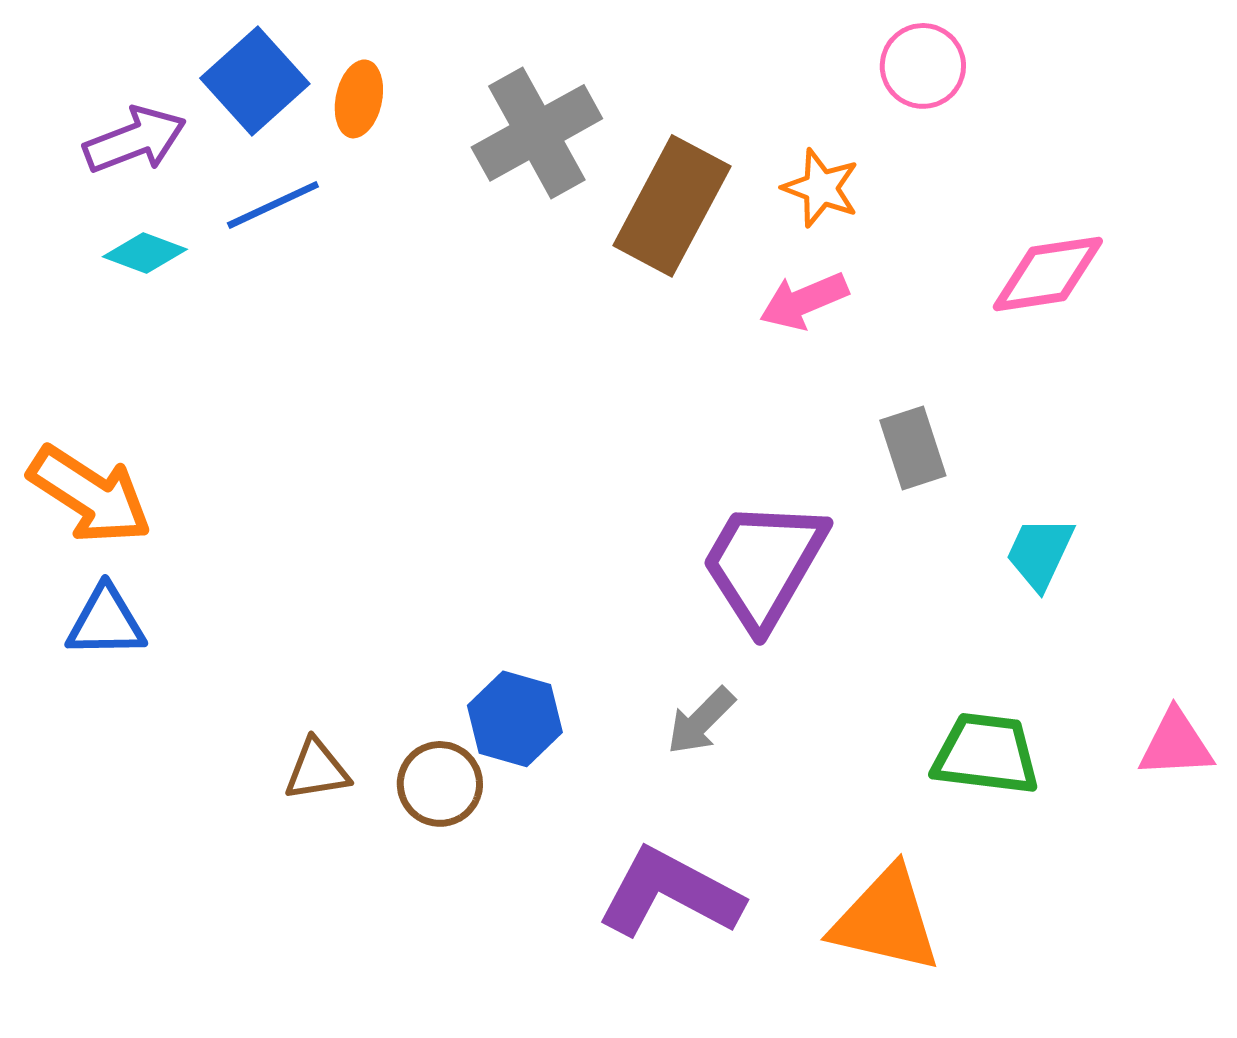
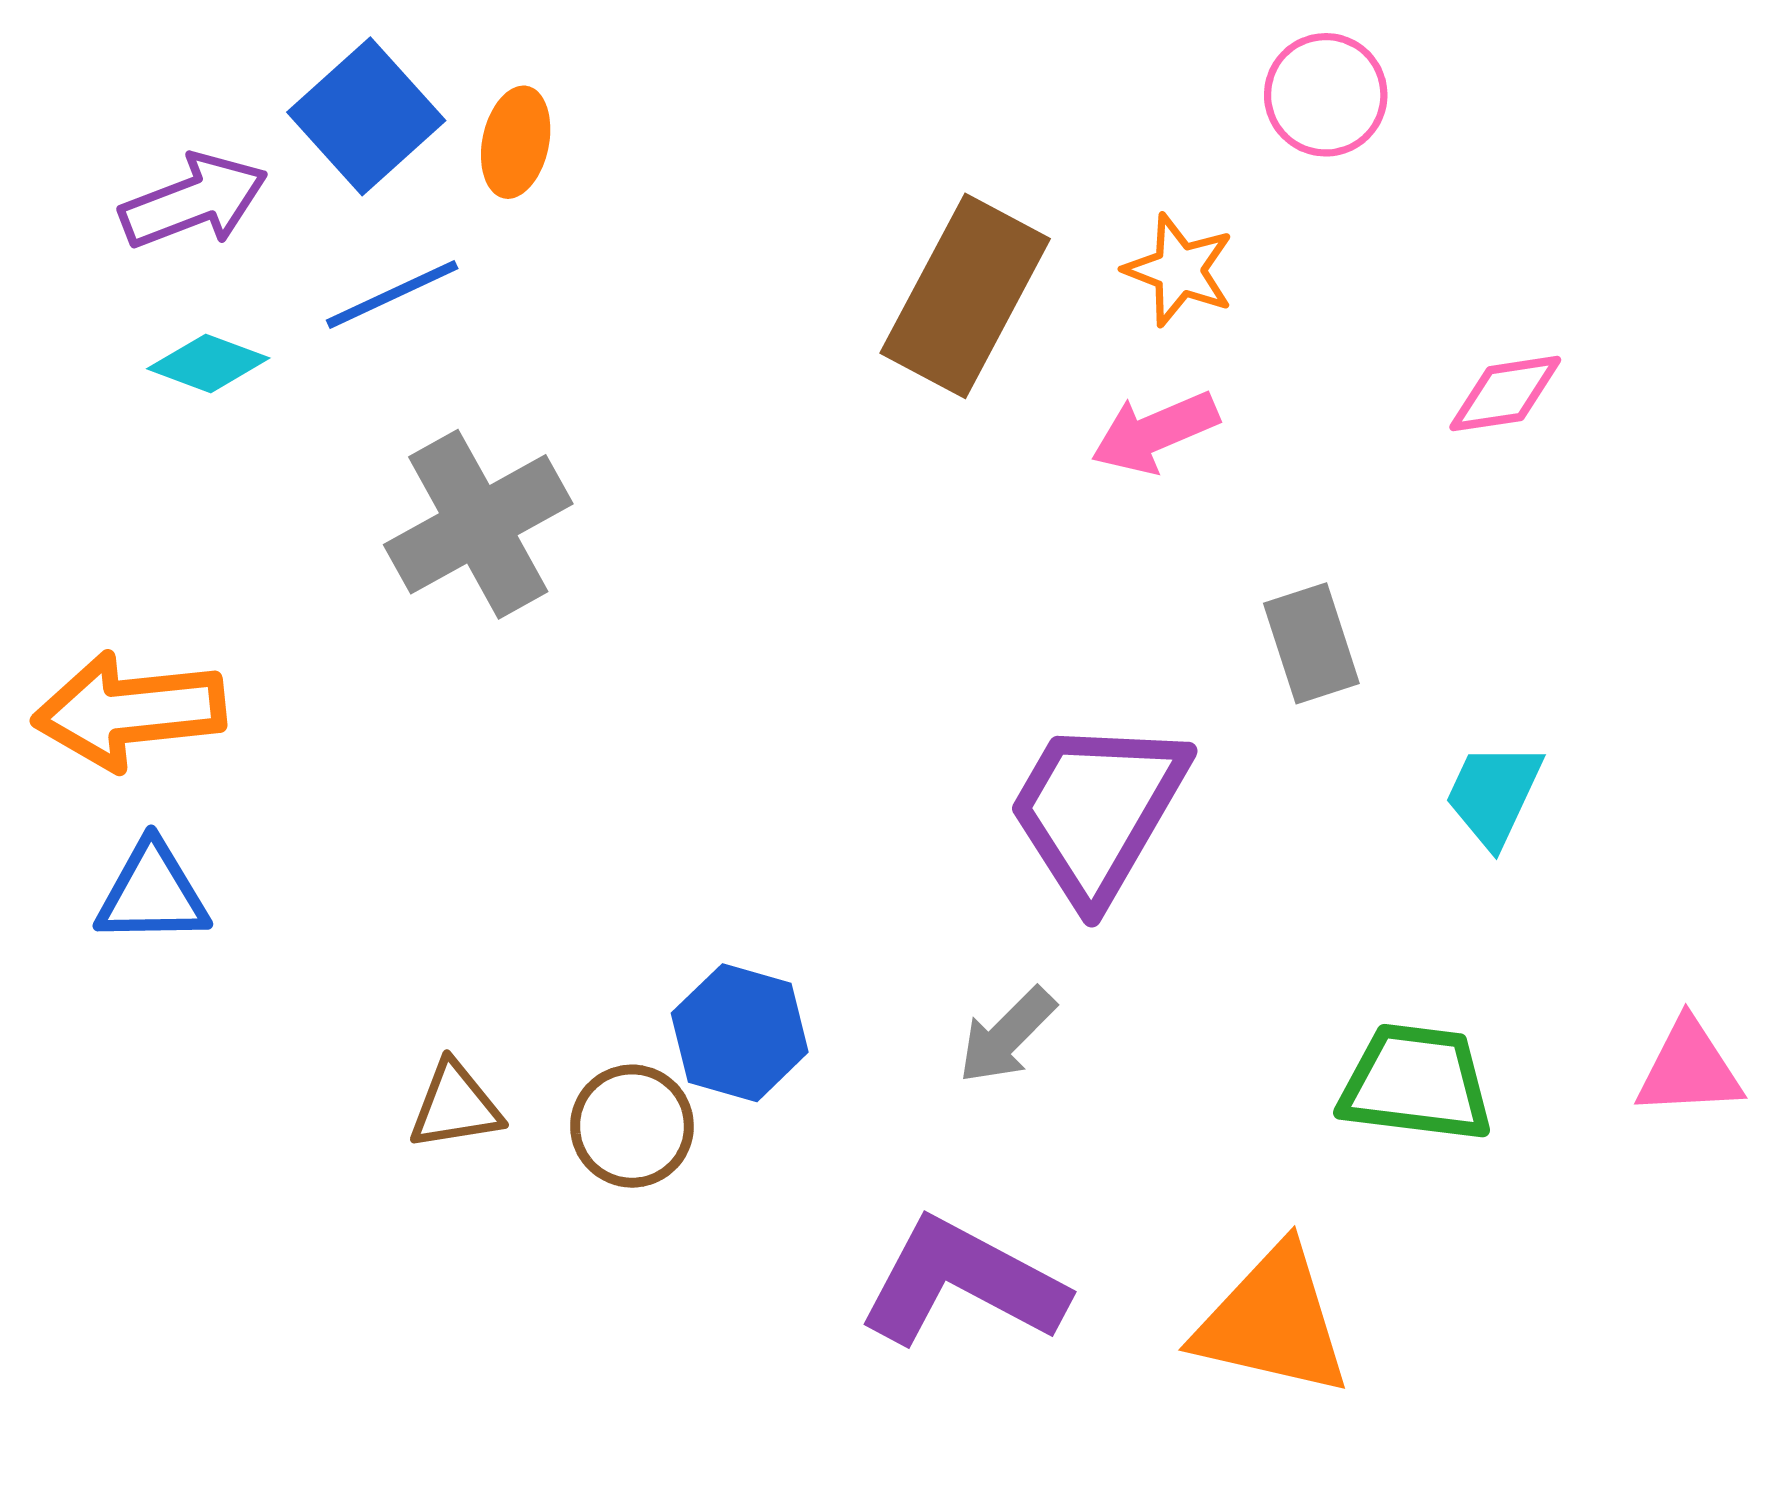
gray cross: (537, 133) -> (478, 524), moved
pink diamond: (1048, 274) -> (1505, 394), size x0.7
orange arrow: (90, 495) -> (129, 711), turned 141

